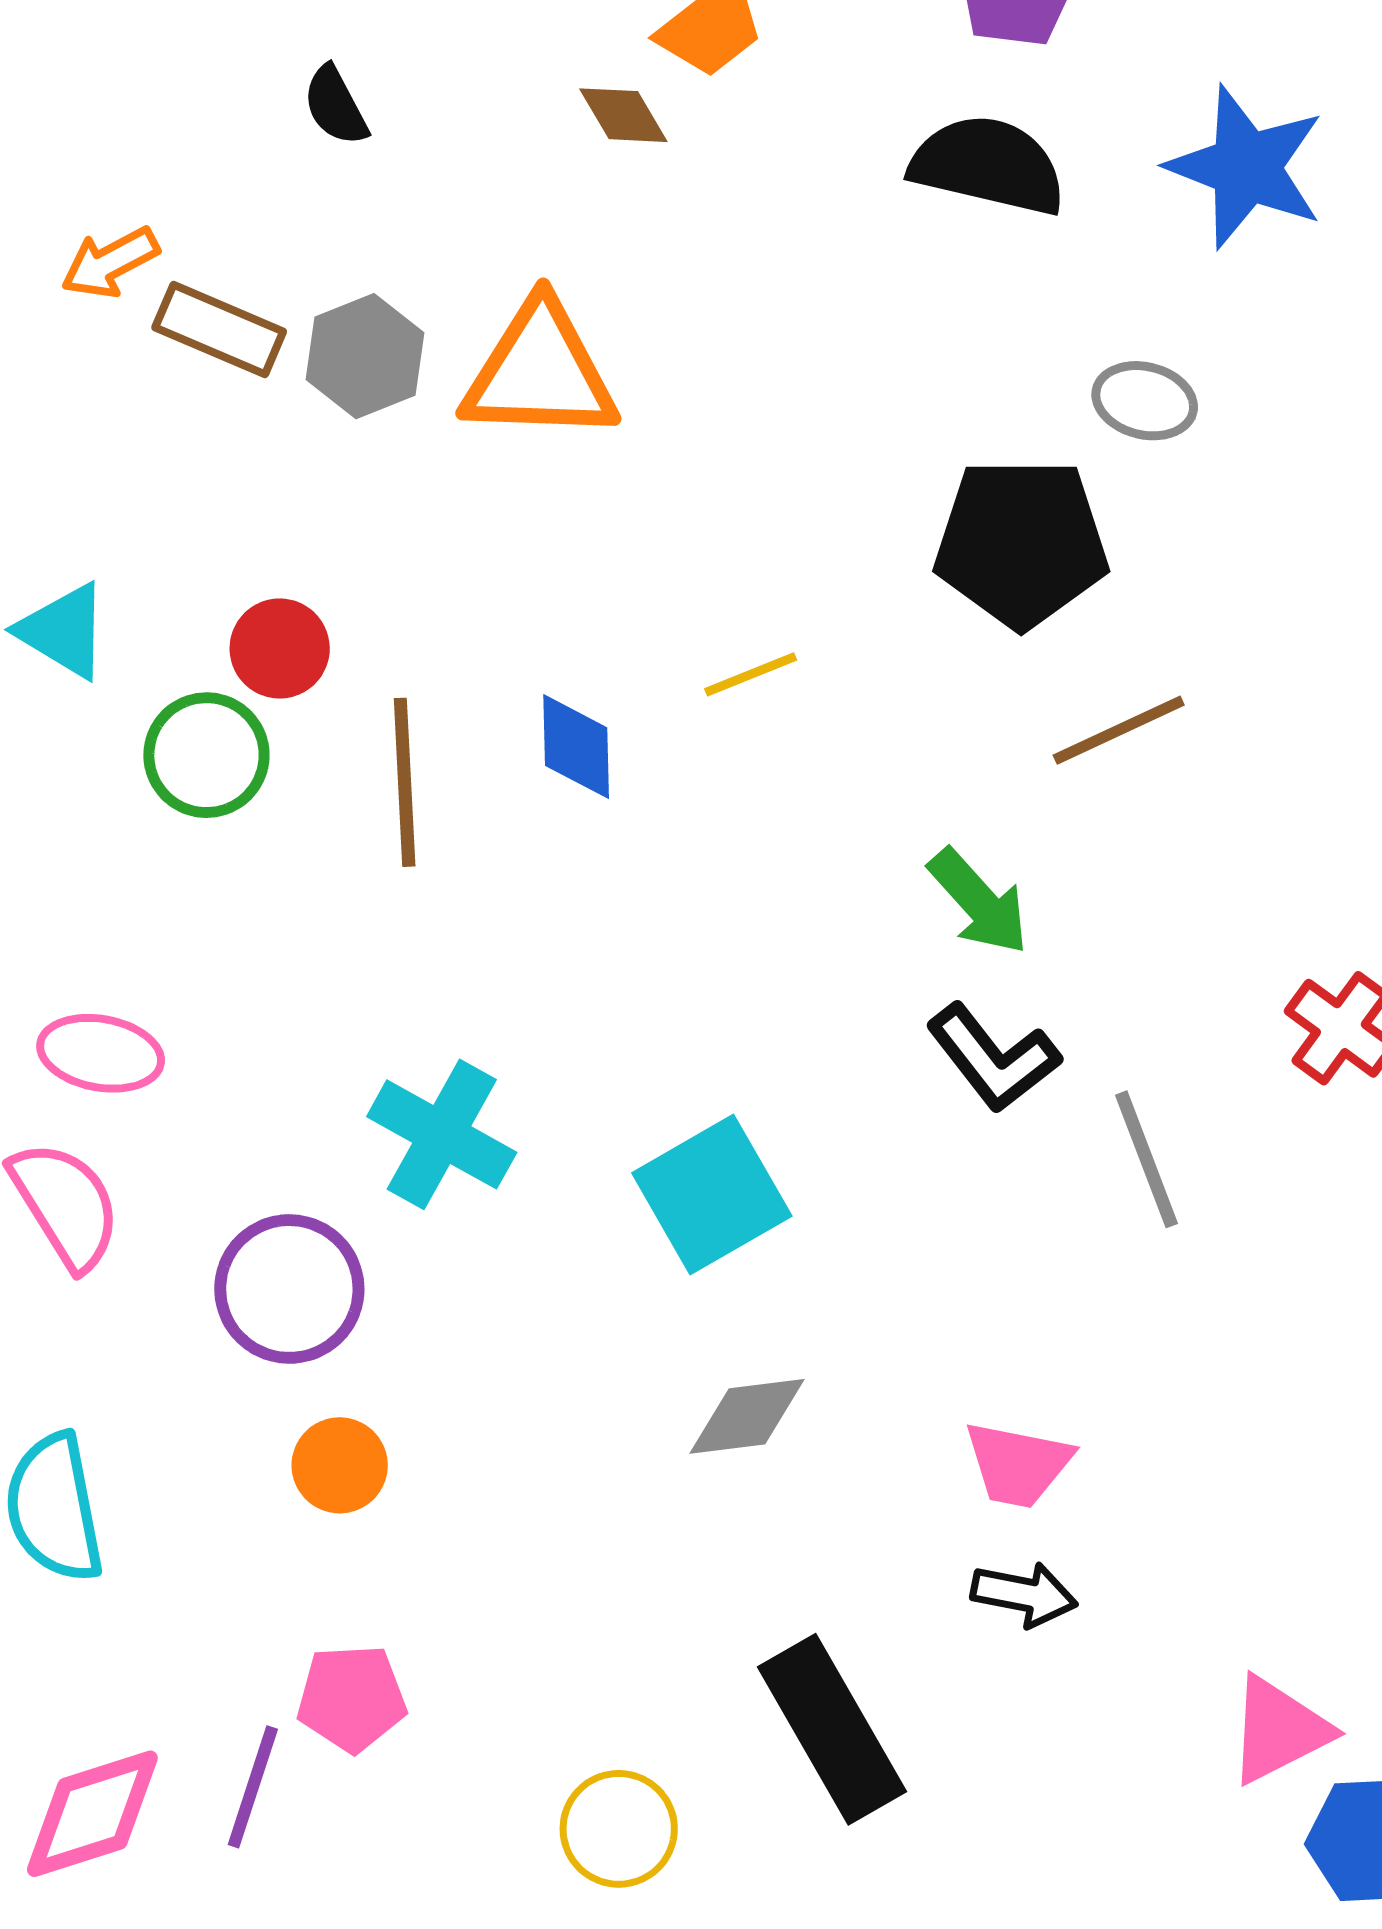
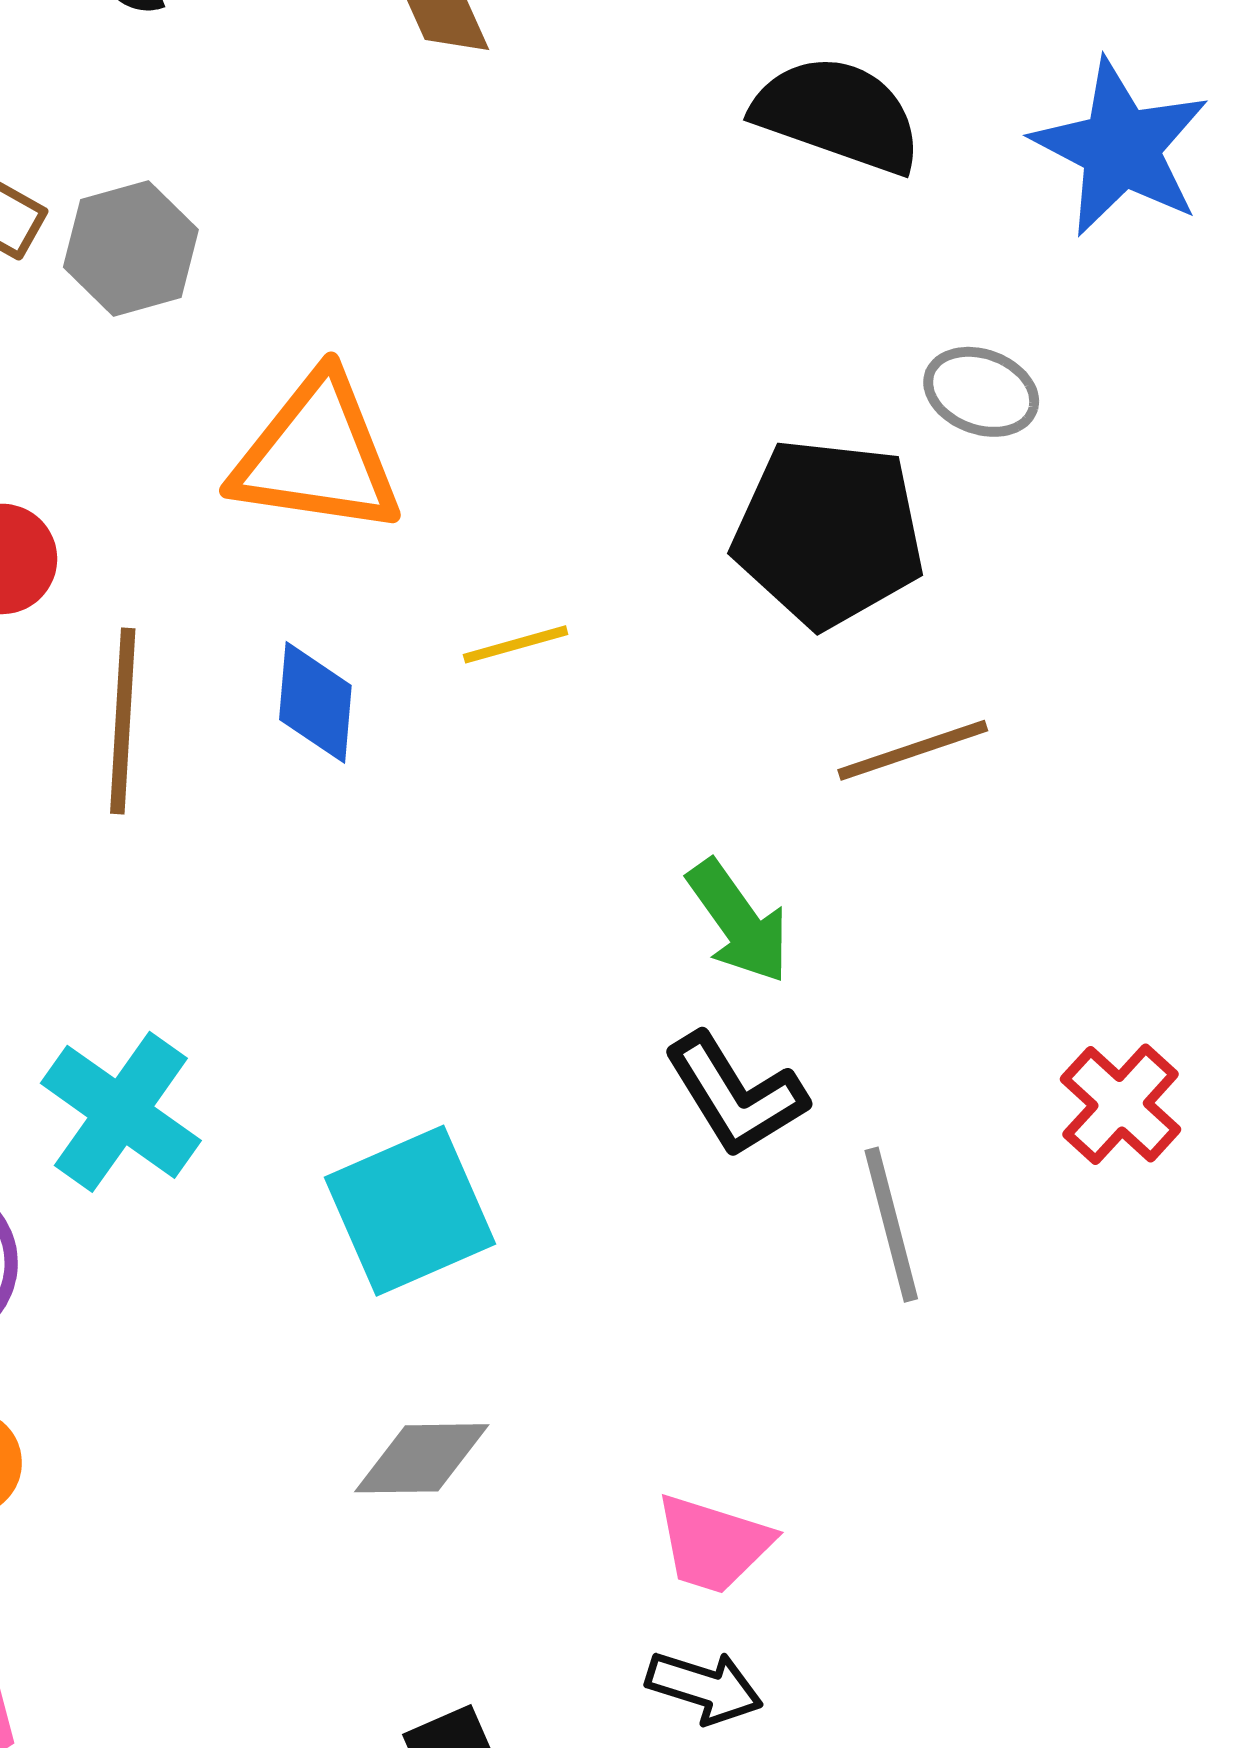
orange triangle: (540, 372) -> (317, 455), moved

